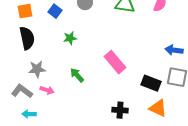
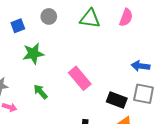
blue square: (55, 11) -> (18, 26), turned 32
green star: (70, 38) -> (33, 54), size x1.5

